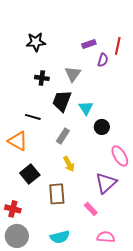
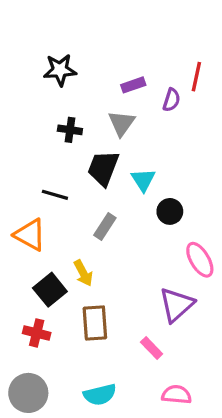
purple rectangle: (89, 44) -> (133, 85), moved
yellow arrow: (69, 164) -> (83, 273), moved
red cross: (13, 209) -> (37, 333), moved

